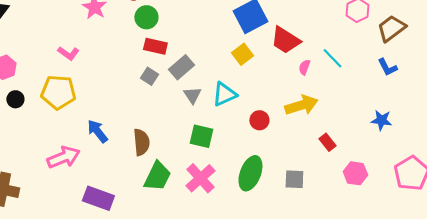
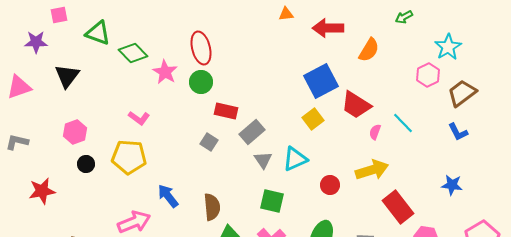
green circle: (146, 17) -> (201, 82), moved
gray square: (149, 76) -> (209, 142), moved
red rectangle: (327, 142) -> (398, 207), size x1.8

